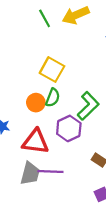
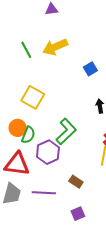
green semicircle: (53, 98) -> (28, 135), moved
purple line: (50, 171) -> (44, 193), moved

